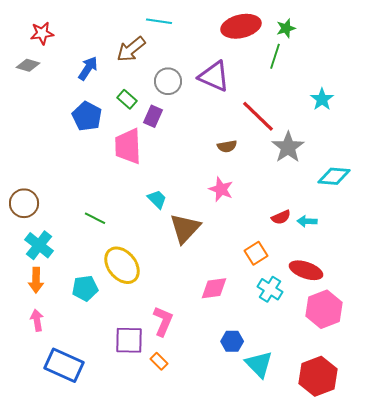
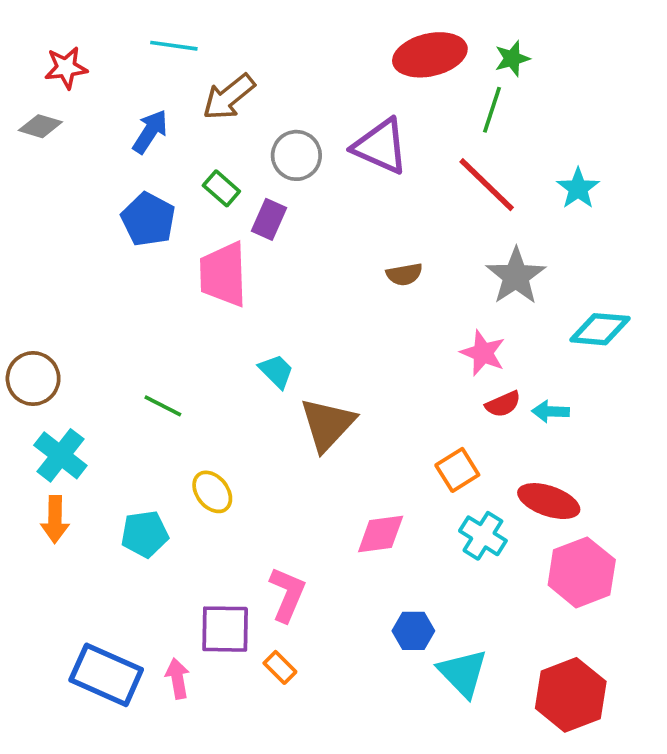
cyan line: (159, 21) -> (174, 46), moved
red line: (258, 116) -> (487, 185), moved
pink star: (221, 189) -> (483, 353), moved
yellow ellipse: (122, 265) -> (212, 492), size x0.6
pink arrow: (37, 320) -> (178, 678), moved

